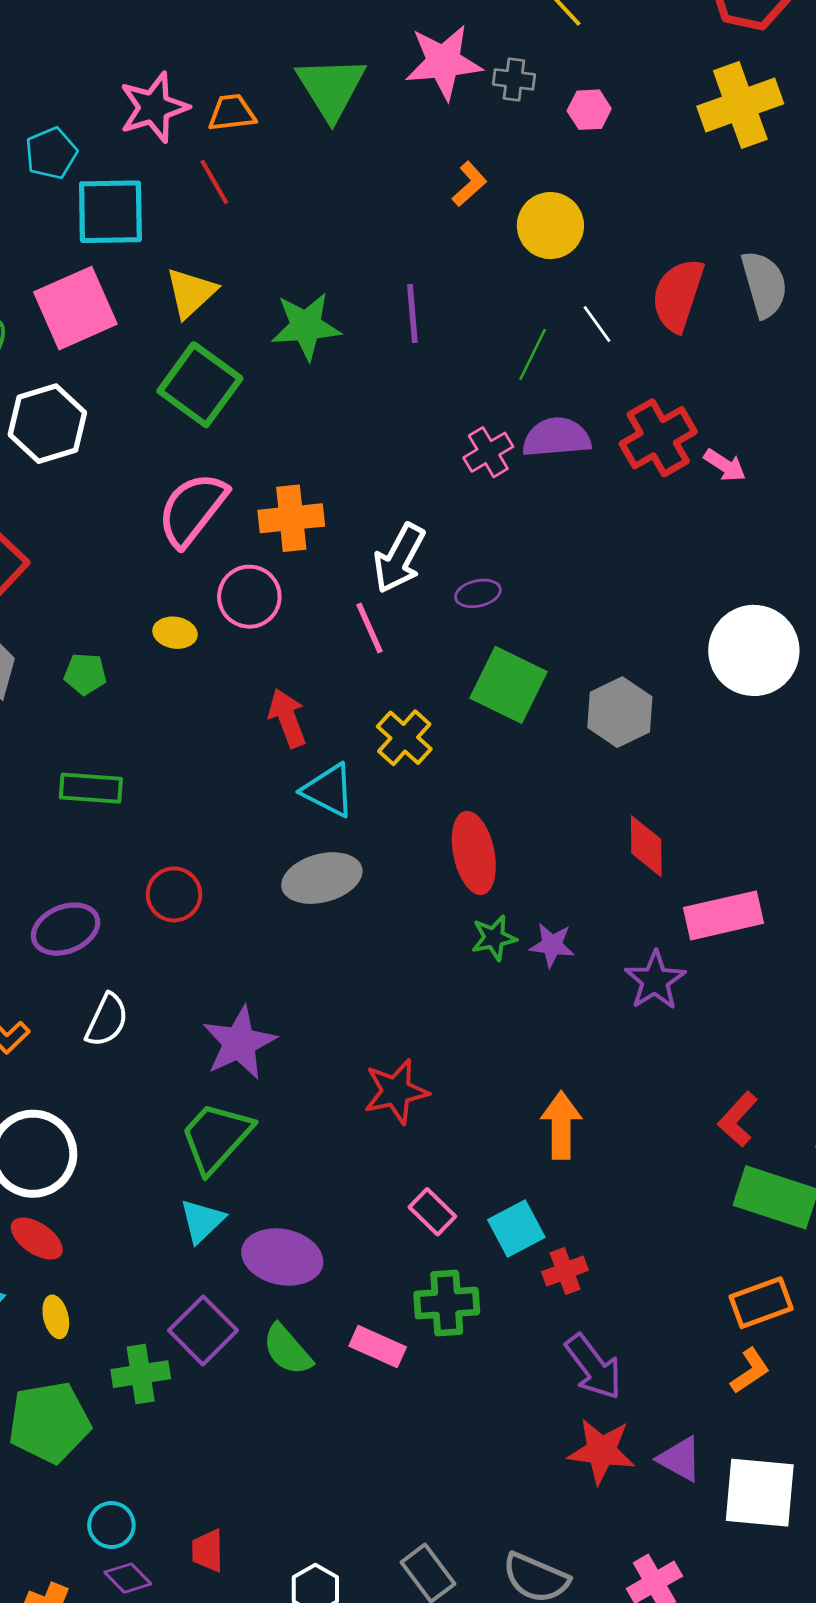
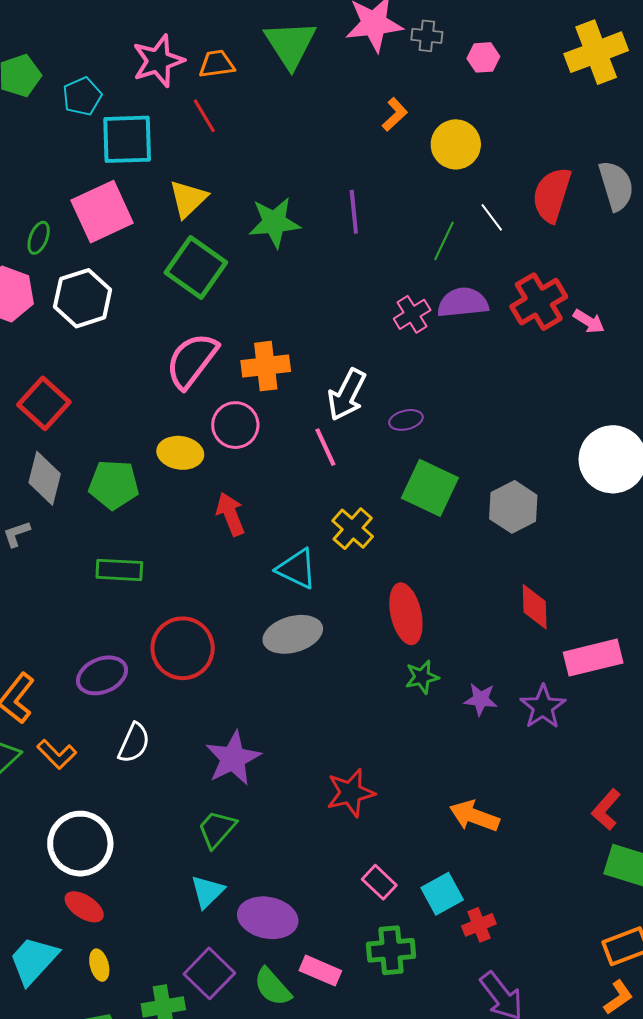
yellow ellipse: (175, 633) -> (180, 453), size x1.4
green pentagon: (85, 674) -> (114, 485), size x1.6
red arrow: (287, 718) -> (230, 514), moved
red circle: (174, 894) -> (183, 648), size x1.5
purple star: (552, 945) -> (481, 699), moved
orange arrow: (561, 1125) -> (474, 816), turned -69
green trapezoid: (216, 1137) -> (217, 829), size x0.7
pink rectangle: (378, 1346) -> (320, 971), moved

